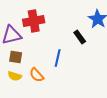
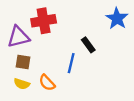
black rectangle: (80, 37) -> (88, 45), moved

